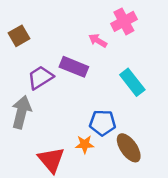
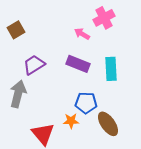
purple rectangle: (74, 67) -> (78, 64), moved
cyan rectangle: (132, 82) -> (111, 69), turned 35

